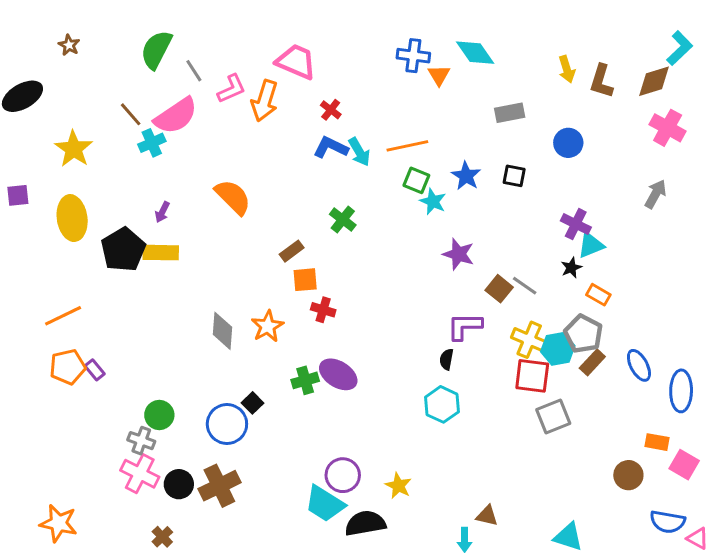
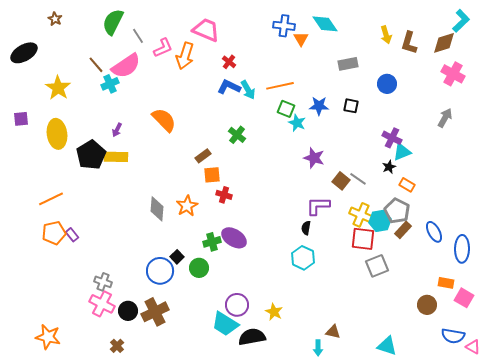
blue star: (466, 176) -> (319, 106), turned -30
green circle: (159, 415) -> (199, 268), moved

